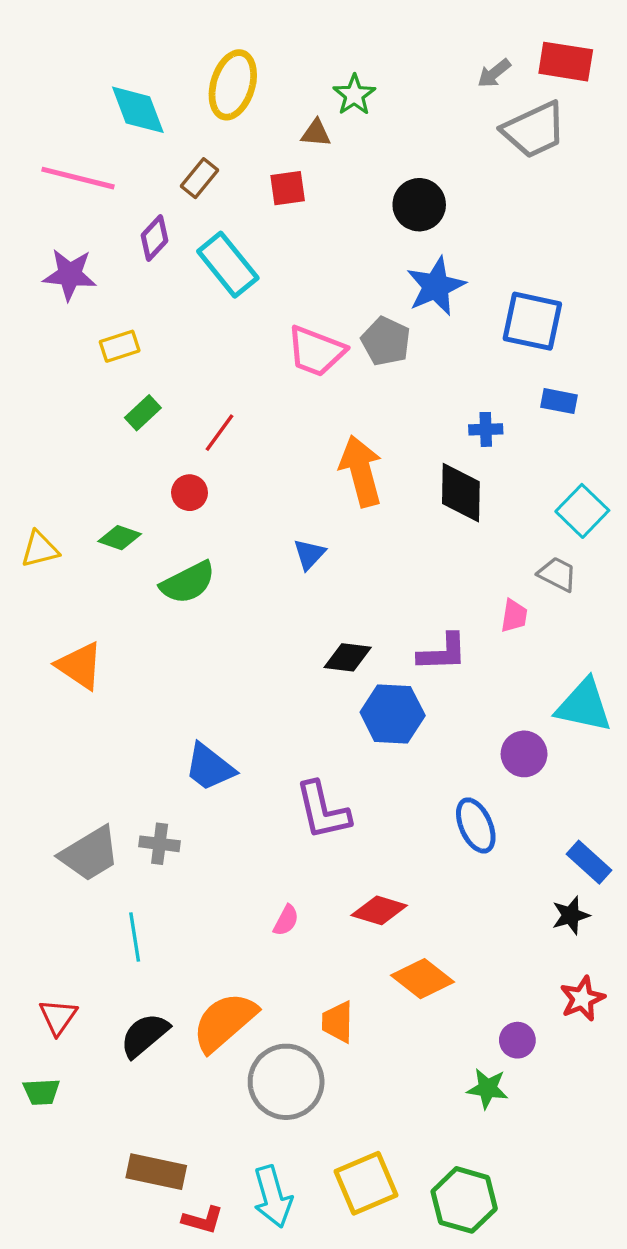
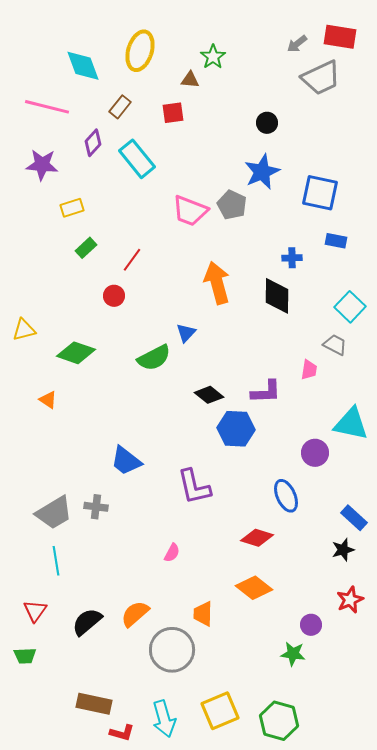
black circle: (419, 205) -> (267, 123), moved, size x0.7
green diamond: (120, 538) -> (76, 353), moved, size x1.5
green semicircle: (188, 583) -> (154, 358), moved
black diamond: (348, 657) -> (209, 395), turned 32
orange triangle: (80, 666) -> (48, 400), size x0.6
red diamond: (379, 910) -> (257, 538), moved
cyan line: (135, 937) -> (56, 561), moved
orange semicircle: (224, 1022) -> (135, 614), size x0.7

